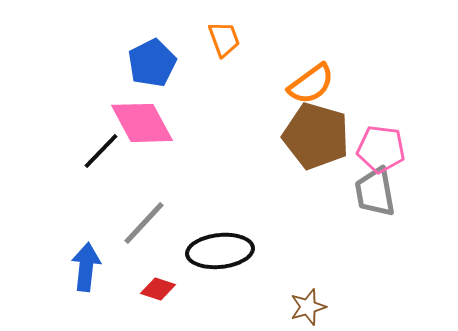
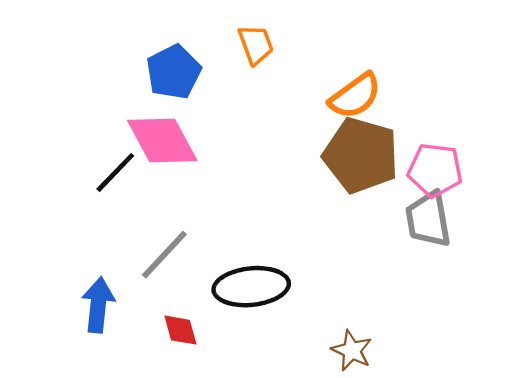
red diamond: (158, 289) -> (180, 330), turned 56
brown star: (308, 307) -> (352, 351), turned -30

